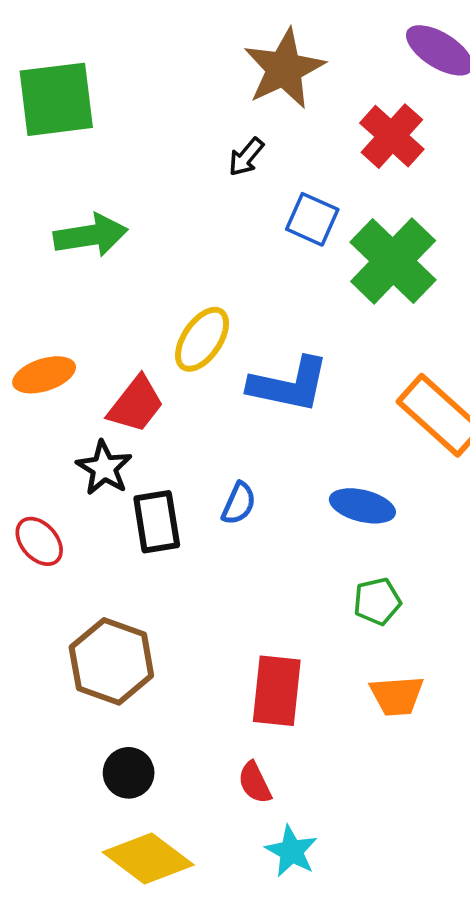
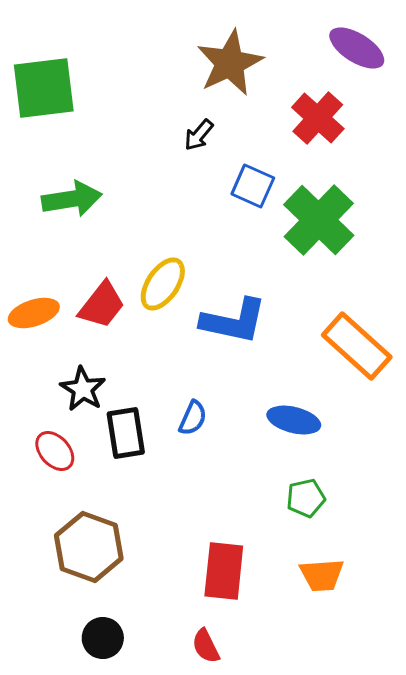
red trapezoid: (136, 404) -> (102, 305), moved
red ellipse: (39, 541) -> (55, 451), moved

